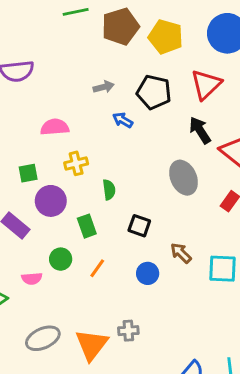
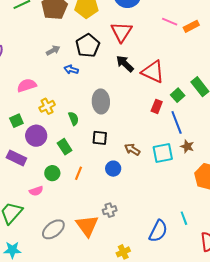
black pentagon: (154, 92) -> (88, 46), turned -30
gray ellipse: (184, 178) -> (101, 101), moved, turned 35

